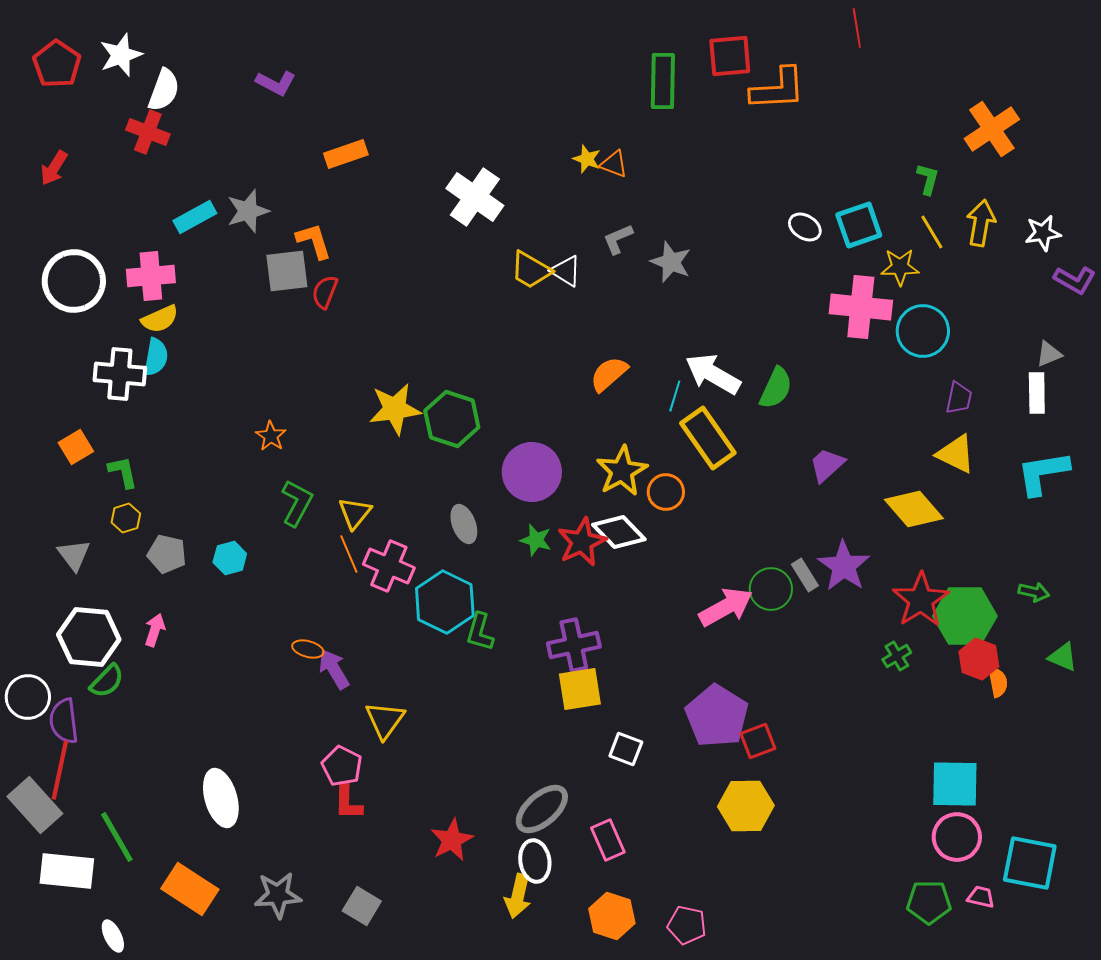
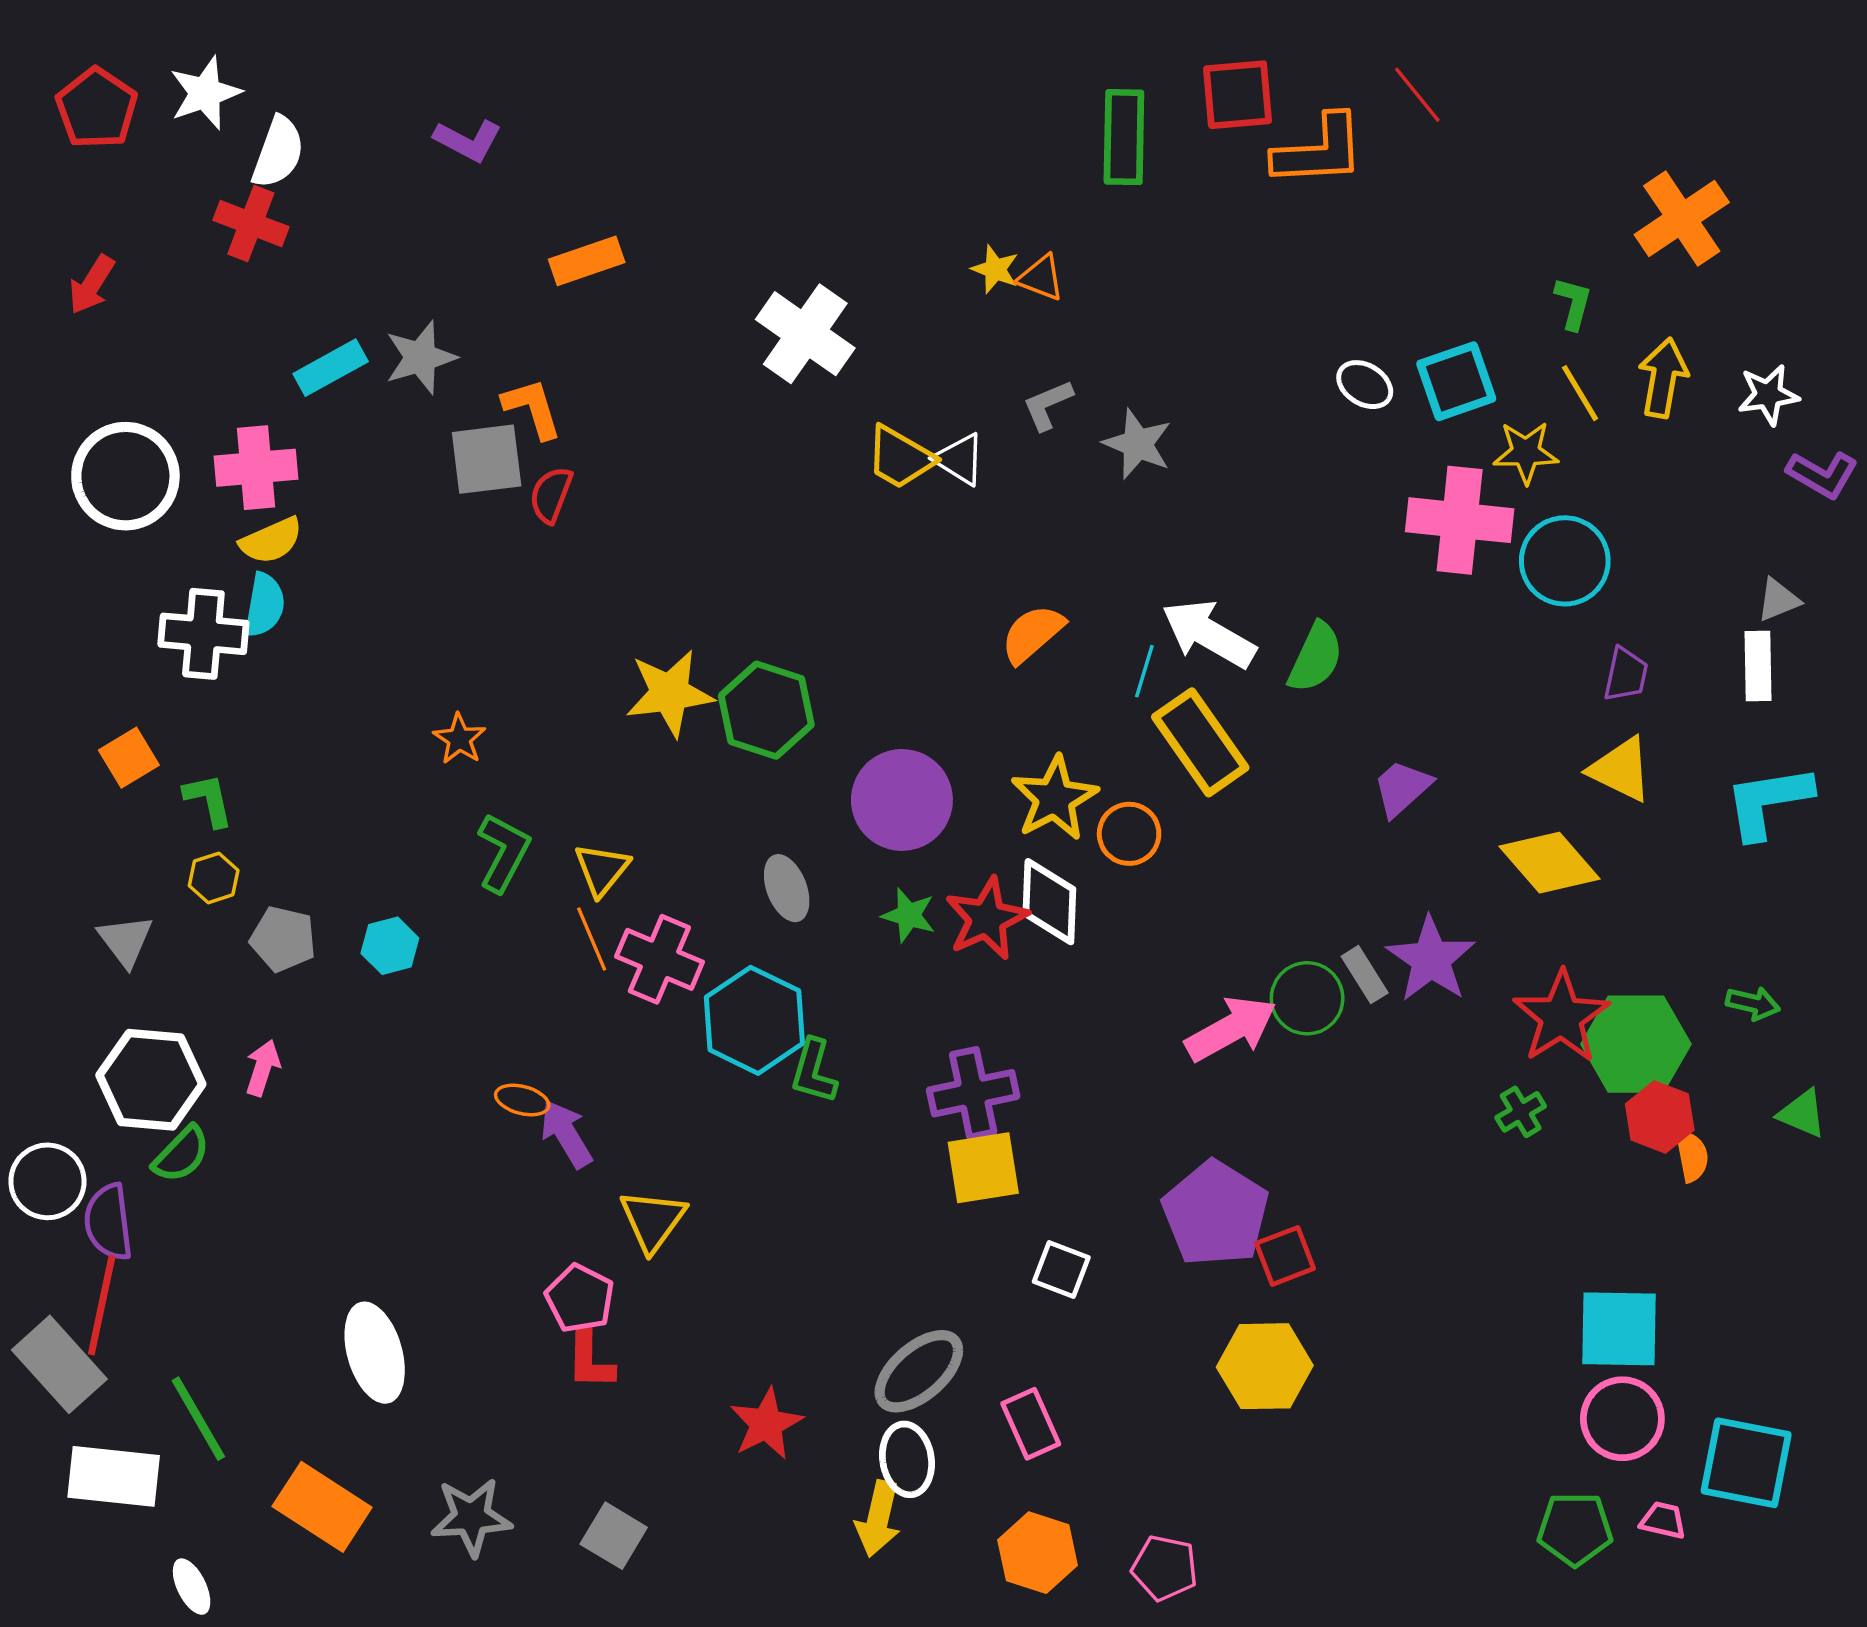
red line: (857, 28) -> (1417, 95), moved, turned -30
white diamond: (619, 532) -> (1049, 902), turned 46

